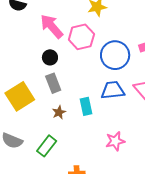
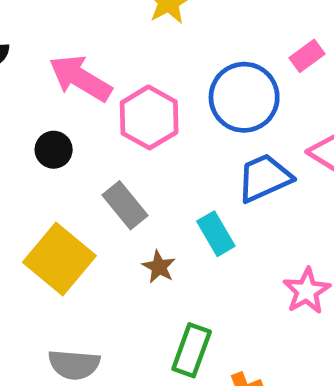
pink hexagon: (81, 37) -> (149, 117), moved
black circle: (50, 57) -> (54, 150), moved
green rectangle: (47, 146) -> (192, 350), moved

